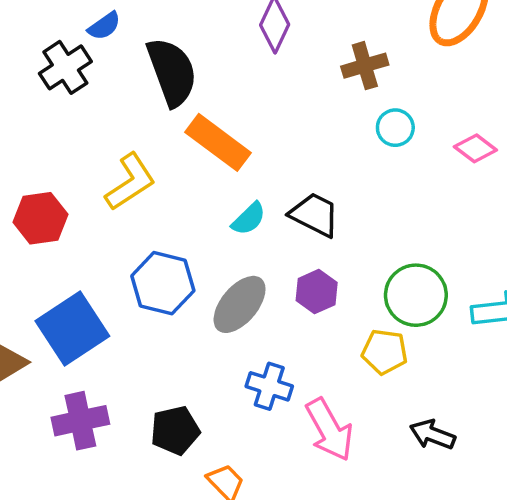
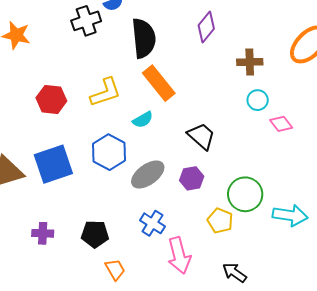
pink diamond: (475, 148) -> (281, 124), moved
cyan semicircle: (249, 219) -> (143, 120), moved
purple cross: (80, 421) -> (43, 233), moved, size x0.7

